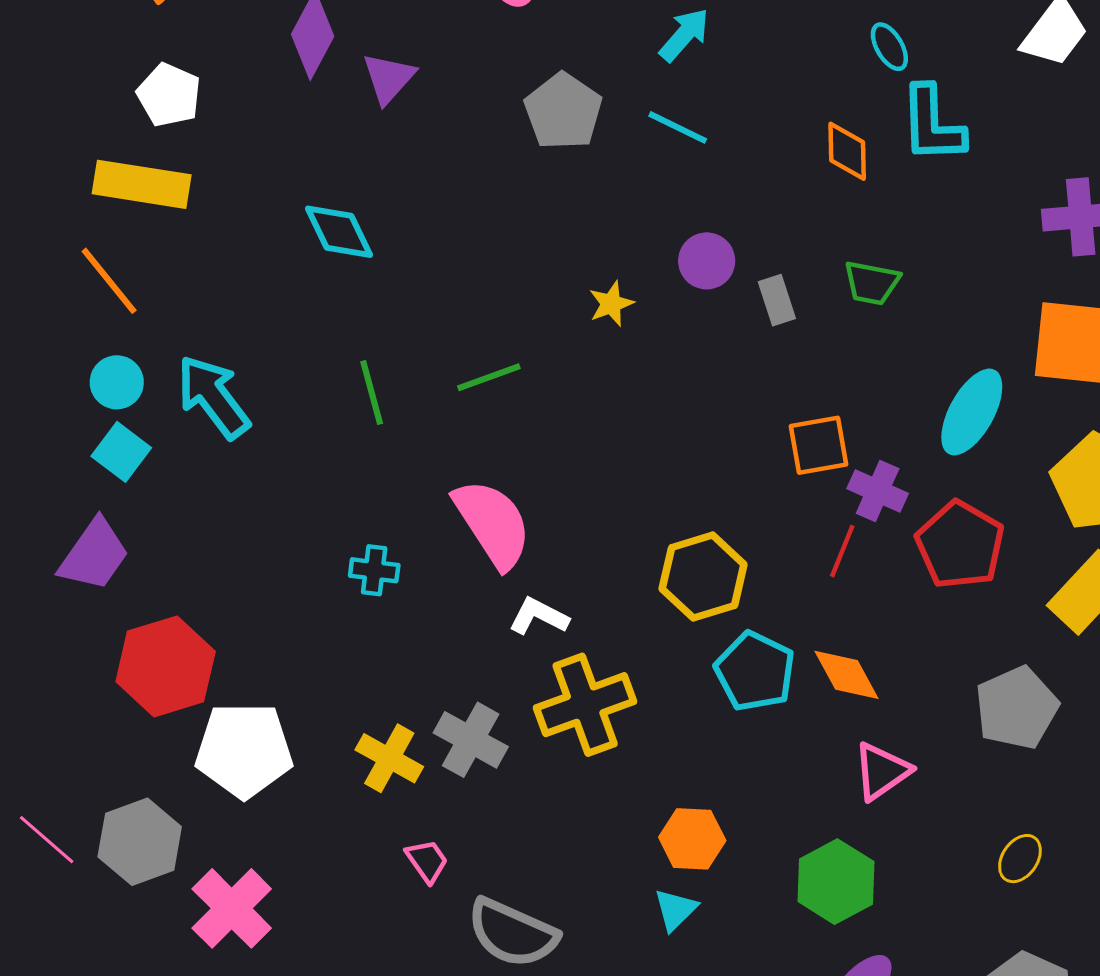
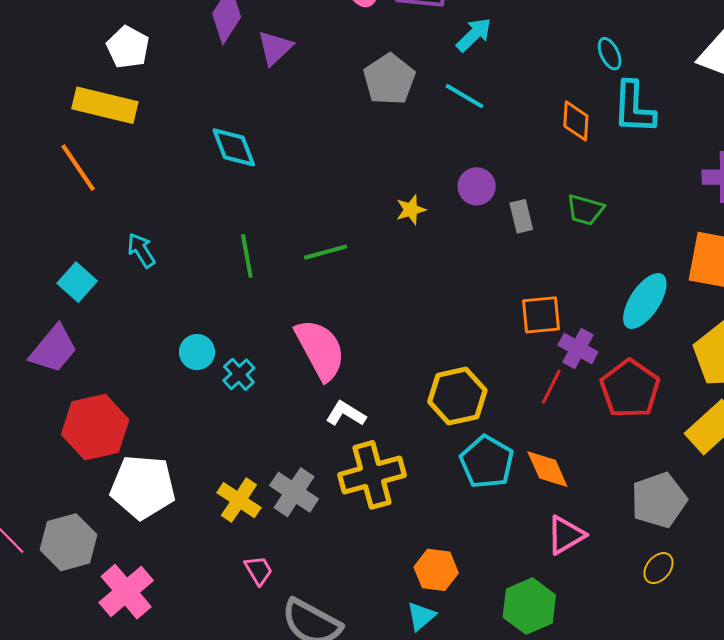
cyan circle: (117, 382) -> (197, 352), moved
cyan arrow: (213, 397) -> (141, 250), size x0.6
cyan cross: (374, 570) -> (239, 374), turned 36
yellow ellipse: (1020, 859) -> (658, 568), moved

